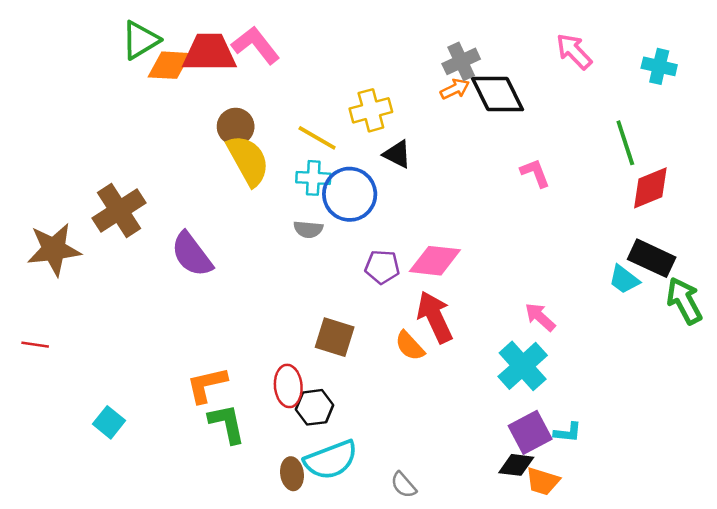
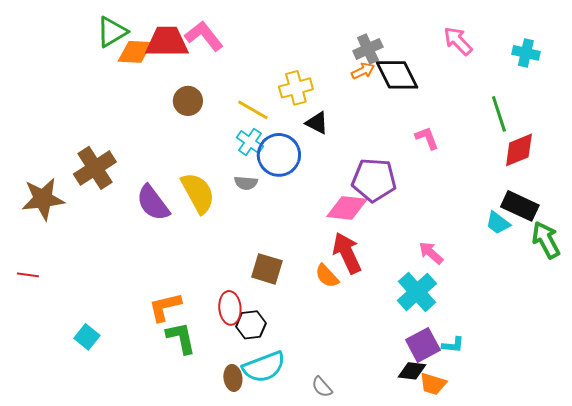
yellow semicircle: (248, 160) -> (198, 193), moved
cyan cross: (313, 178) -> (250, 142), turned 32
purple pentagon: (382, 267) -> (374, 180), moved, size x1.6

